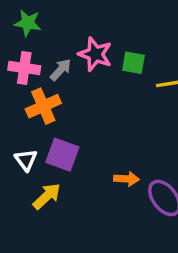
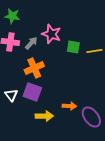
green square: (133, 63) -> (73, 47), moved
orange cross: (43, 106) -> (34, 68), moved
yellow arrow: (47, 196) -> (44, 116), moved, turned 42

